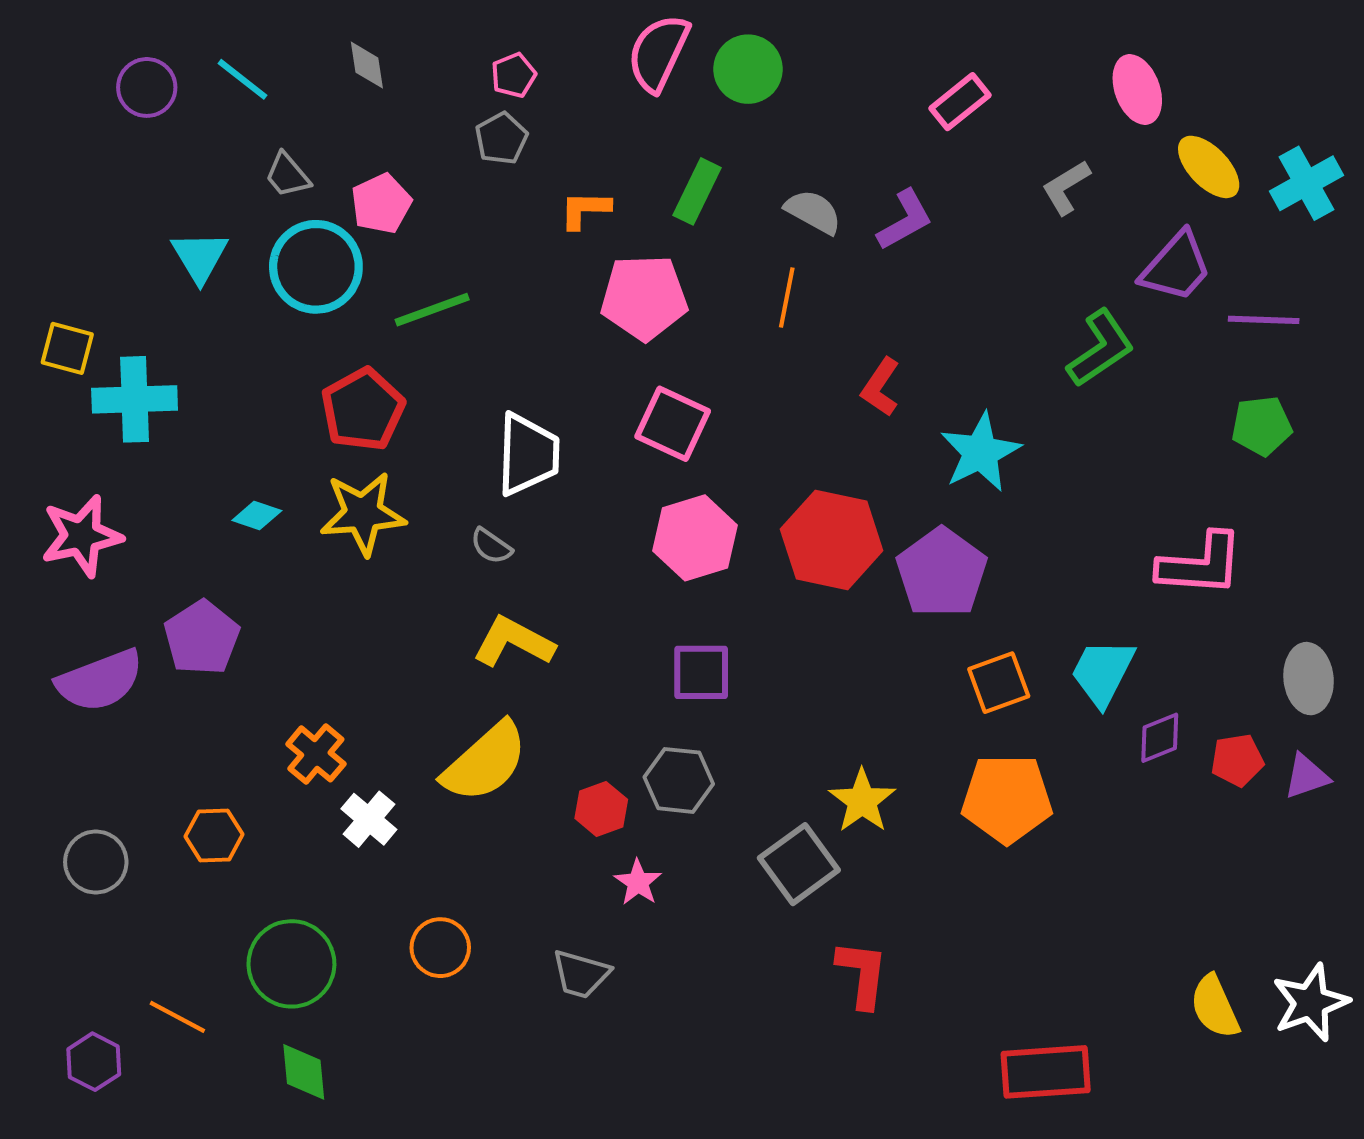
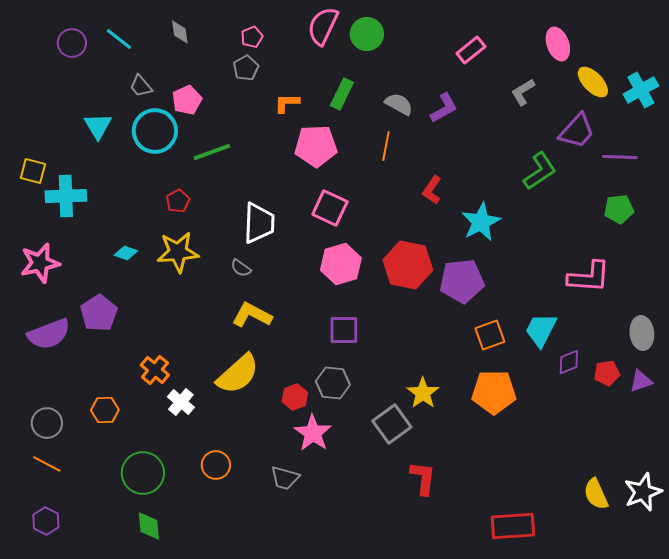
red pentagon: (363, 410) -> (178, 201), size x0.6
purple pentagon: (942, 573) -> (462, 281), turned 30
pink star: (638, 882) -> (313, 433), size x1.6
orange line: (177, 1017) -> (47, 464), moved

